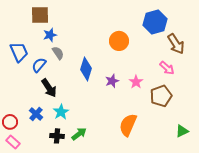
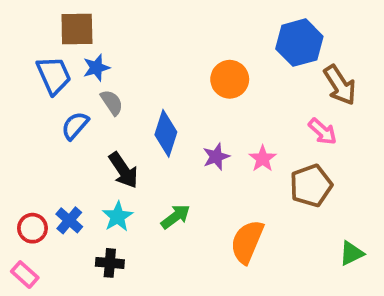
blue trapezoid: (19, 52) -> (54, 75), moved
black arrow: (49, 88) -> (123, 170), moved
red circle: (10, 122) -> (32, 228), moved
green arrow: (79, 134) -> (176, 217), moved

